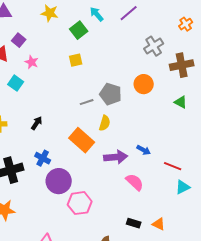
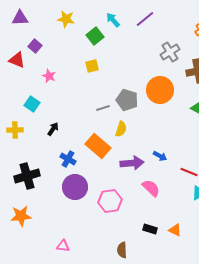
pink star: (32, 62) -> (49, 76), moved
cyan square: (16, 83) -> (32, 104), moved
orange circle: (144, 84) -> (160, 90), size x1.4
blue cross: (43, 158) -> (68, 159), moved
pink hexagon: (80, 203) -> (110, 201), moved

